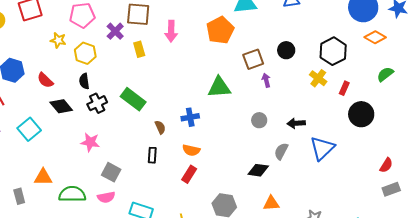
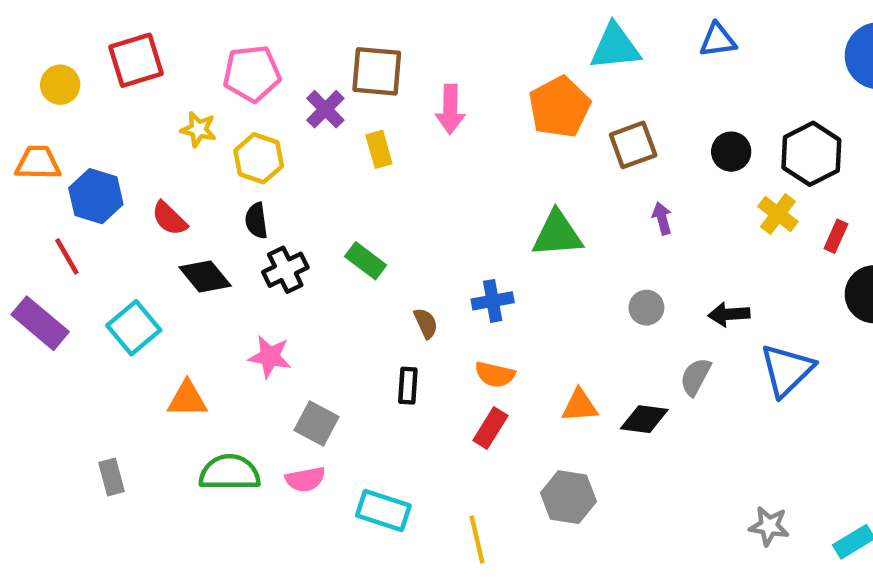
black circle: (286, 50) -> (731, 152), moved
brown square: (253, 59) -> (633, 145), moved
green rectangle: (133, 99) -> (366, 261), size x0.7
orange triangle: (43, 177) -> (187, 399), moved
orange triangle: (271, 203) -> (580, 406), moved

